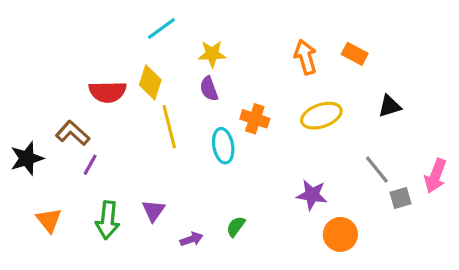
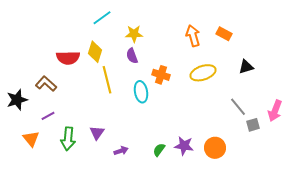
purple line: (90, 165) -> (48, 116), moved, turned 32
purple star: (312, 195) -> (184, 146), moved
green semicircle: (236, 227) -> (159, 150), moved

